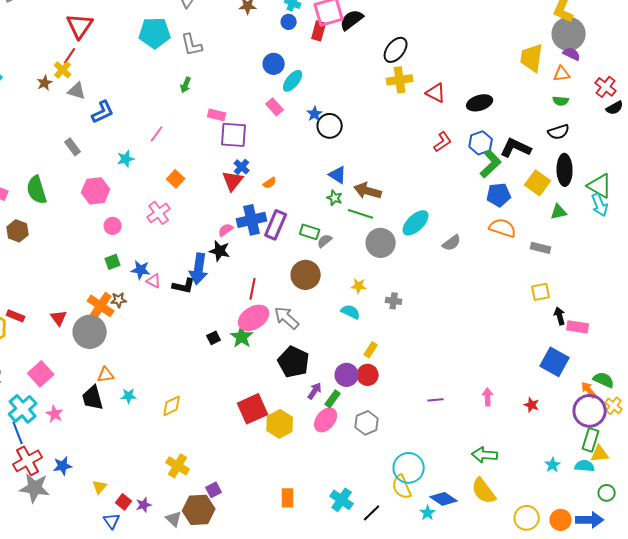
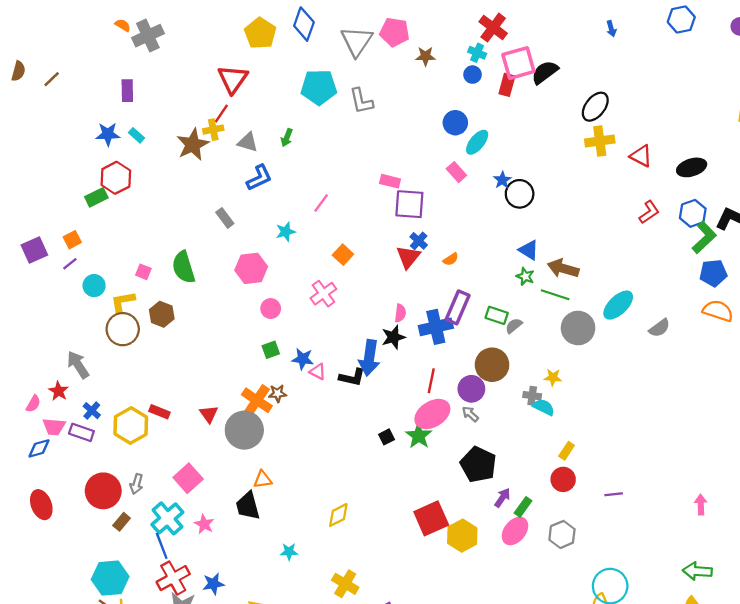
yellow cross: (63, 70) -> (213, 130), turned 36
brown star: (45, 83) -> (193, 145), size x1.8
green arrow: (186, 85) -> (287, 138), moved
gray triangle: (77, 91) -> (248, 142), moved
blue cross: (252, 220) -> (436, 327), moved
pink semicircle: (226, 230) -> (400, 313), turned 133
black star: (220, 251) -> (393, 337), turned -30
gray cross: (394, 301) -> (532, 396), moved
gray arrow: (287, 318) -> (470, 414), size x0.6
purple circle: (347, 375) -> (471, 389), moved
cyan star: (129, 396) -> (289, 552), moved
purple line: (436, 400) -> (614, 494), moved

